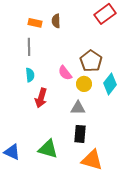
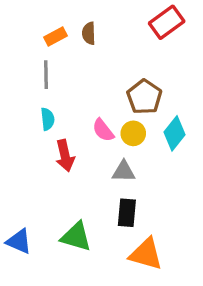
orange rectangle: (35, 23) -> (55, 37), turned -40
pink semicircle: (65, 73) -> (103, 130), moved
red arrow: (41, 98) -> (65, 156), turned -30

